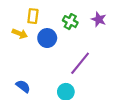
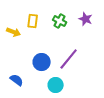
yellow rectangle: (33, 16) -> (33, 21), moved
blue circle: (47, 38) -> (42, 62), moved

